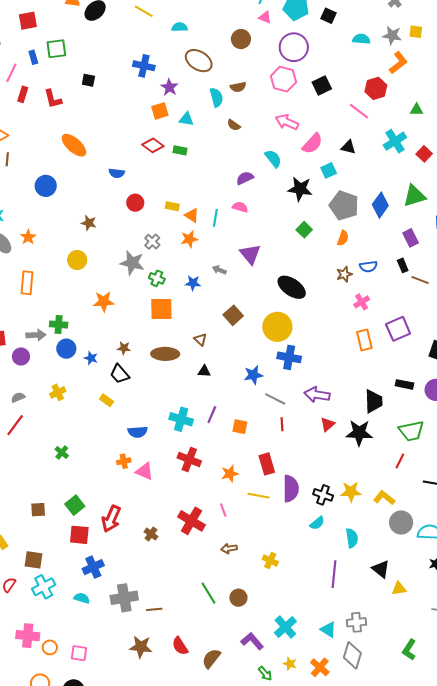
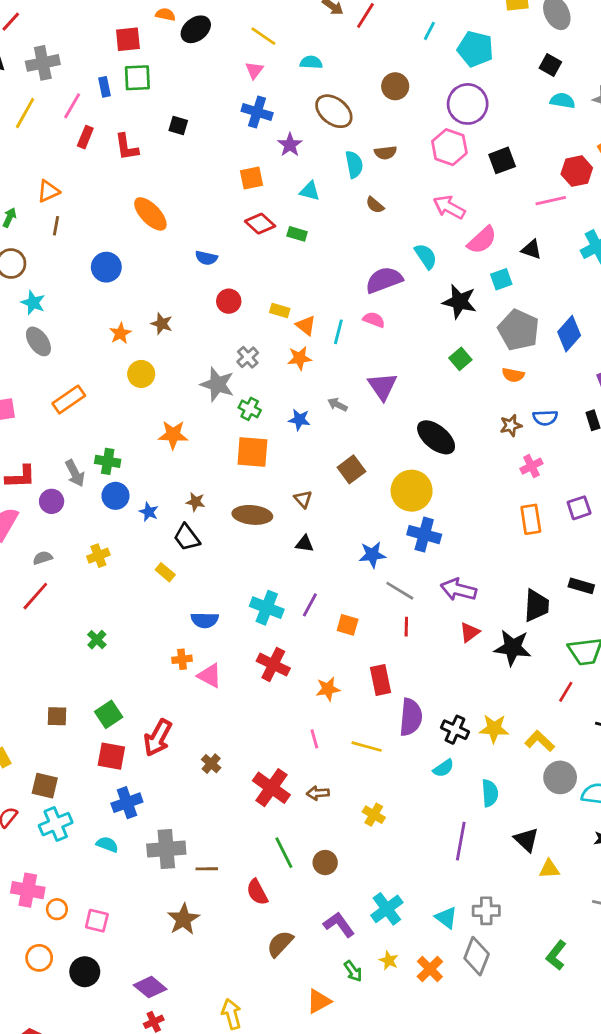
black square: (328, 16) -> (550, 65), moved
pink triangle: (265, 17) -> (254, 70), moved, turned 40
red square: (28, 21) -> (128, 39), moved
orange square: (160, 111) -> (252, 178), moved
pink line: (359, 111) -> (551, 201), turned -55
purple semicircle: (245, 178) -> (384, 280), size x1.5
orange star: (28, 237) -> (120, 333), moved
orange semicircle: (343, 238) -> (513, 375), turned 77
orange rectangle: (27, 283) -> (69, 400), turned 45
purple square: (398, 329) -> (579, 508), size x0.7
gray arrow: (36, 335) -> (75, 473), turned 60
yellow line: (258, 496) -> (367, 747), moved
red cross: (191, 521) -> (271, 788), moved
red semicircle: (180, 646) -> (257, 892), moved
brown star: (141, 647) -> (183, 919), turned 30

